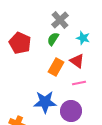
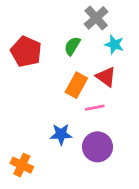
gray cross: (60, 20) -> (96, 18), moved
pink line: (79, 83) -> (95, 108), moved
blue star: (45, 102) -> (61, 134), size x0.7

